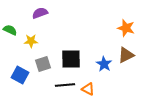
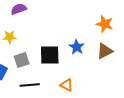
blue star: (104, 64) -> (77, 47), moved
black line: (65, 85) -> (30, 85), moved

